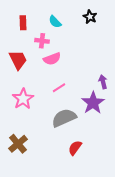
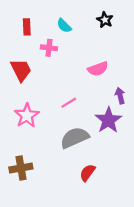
pink semicircle: (52, 59) -> (98, 69), moved
brown cross: (18, 144) -> (21, 168), turned 30

